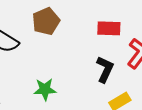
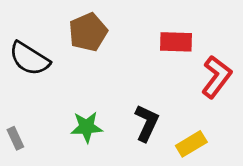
black L-shape: (105, 69) -> (147, 123), moved

